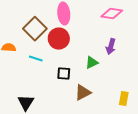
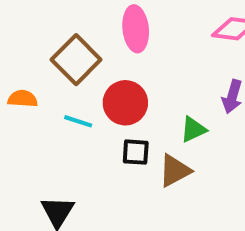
red circle: (59, 39) -> (125, 103), moved
brown triangle: (83, 93) -> (175, 171), moved

